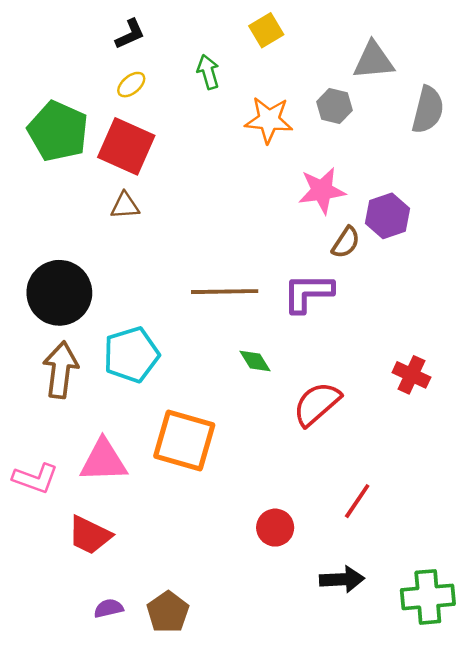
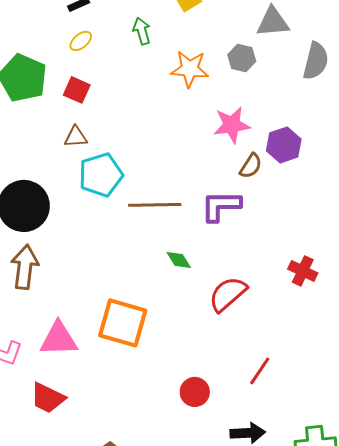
red square: (126, 146) -> (77, 90), size x0.6
cyan pentagon: (131, 355) -> (101, 175), moved

